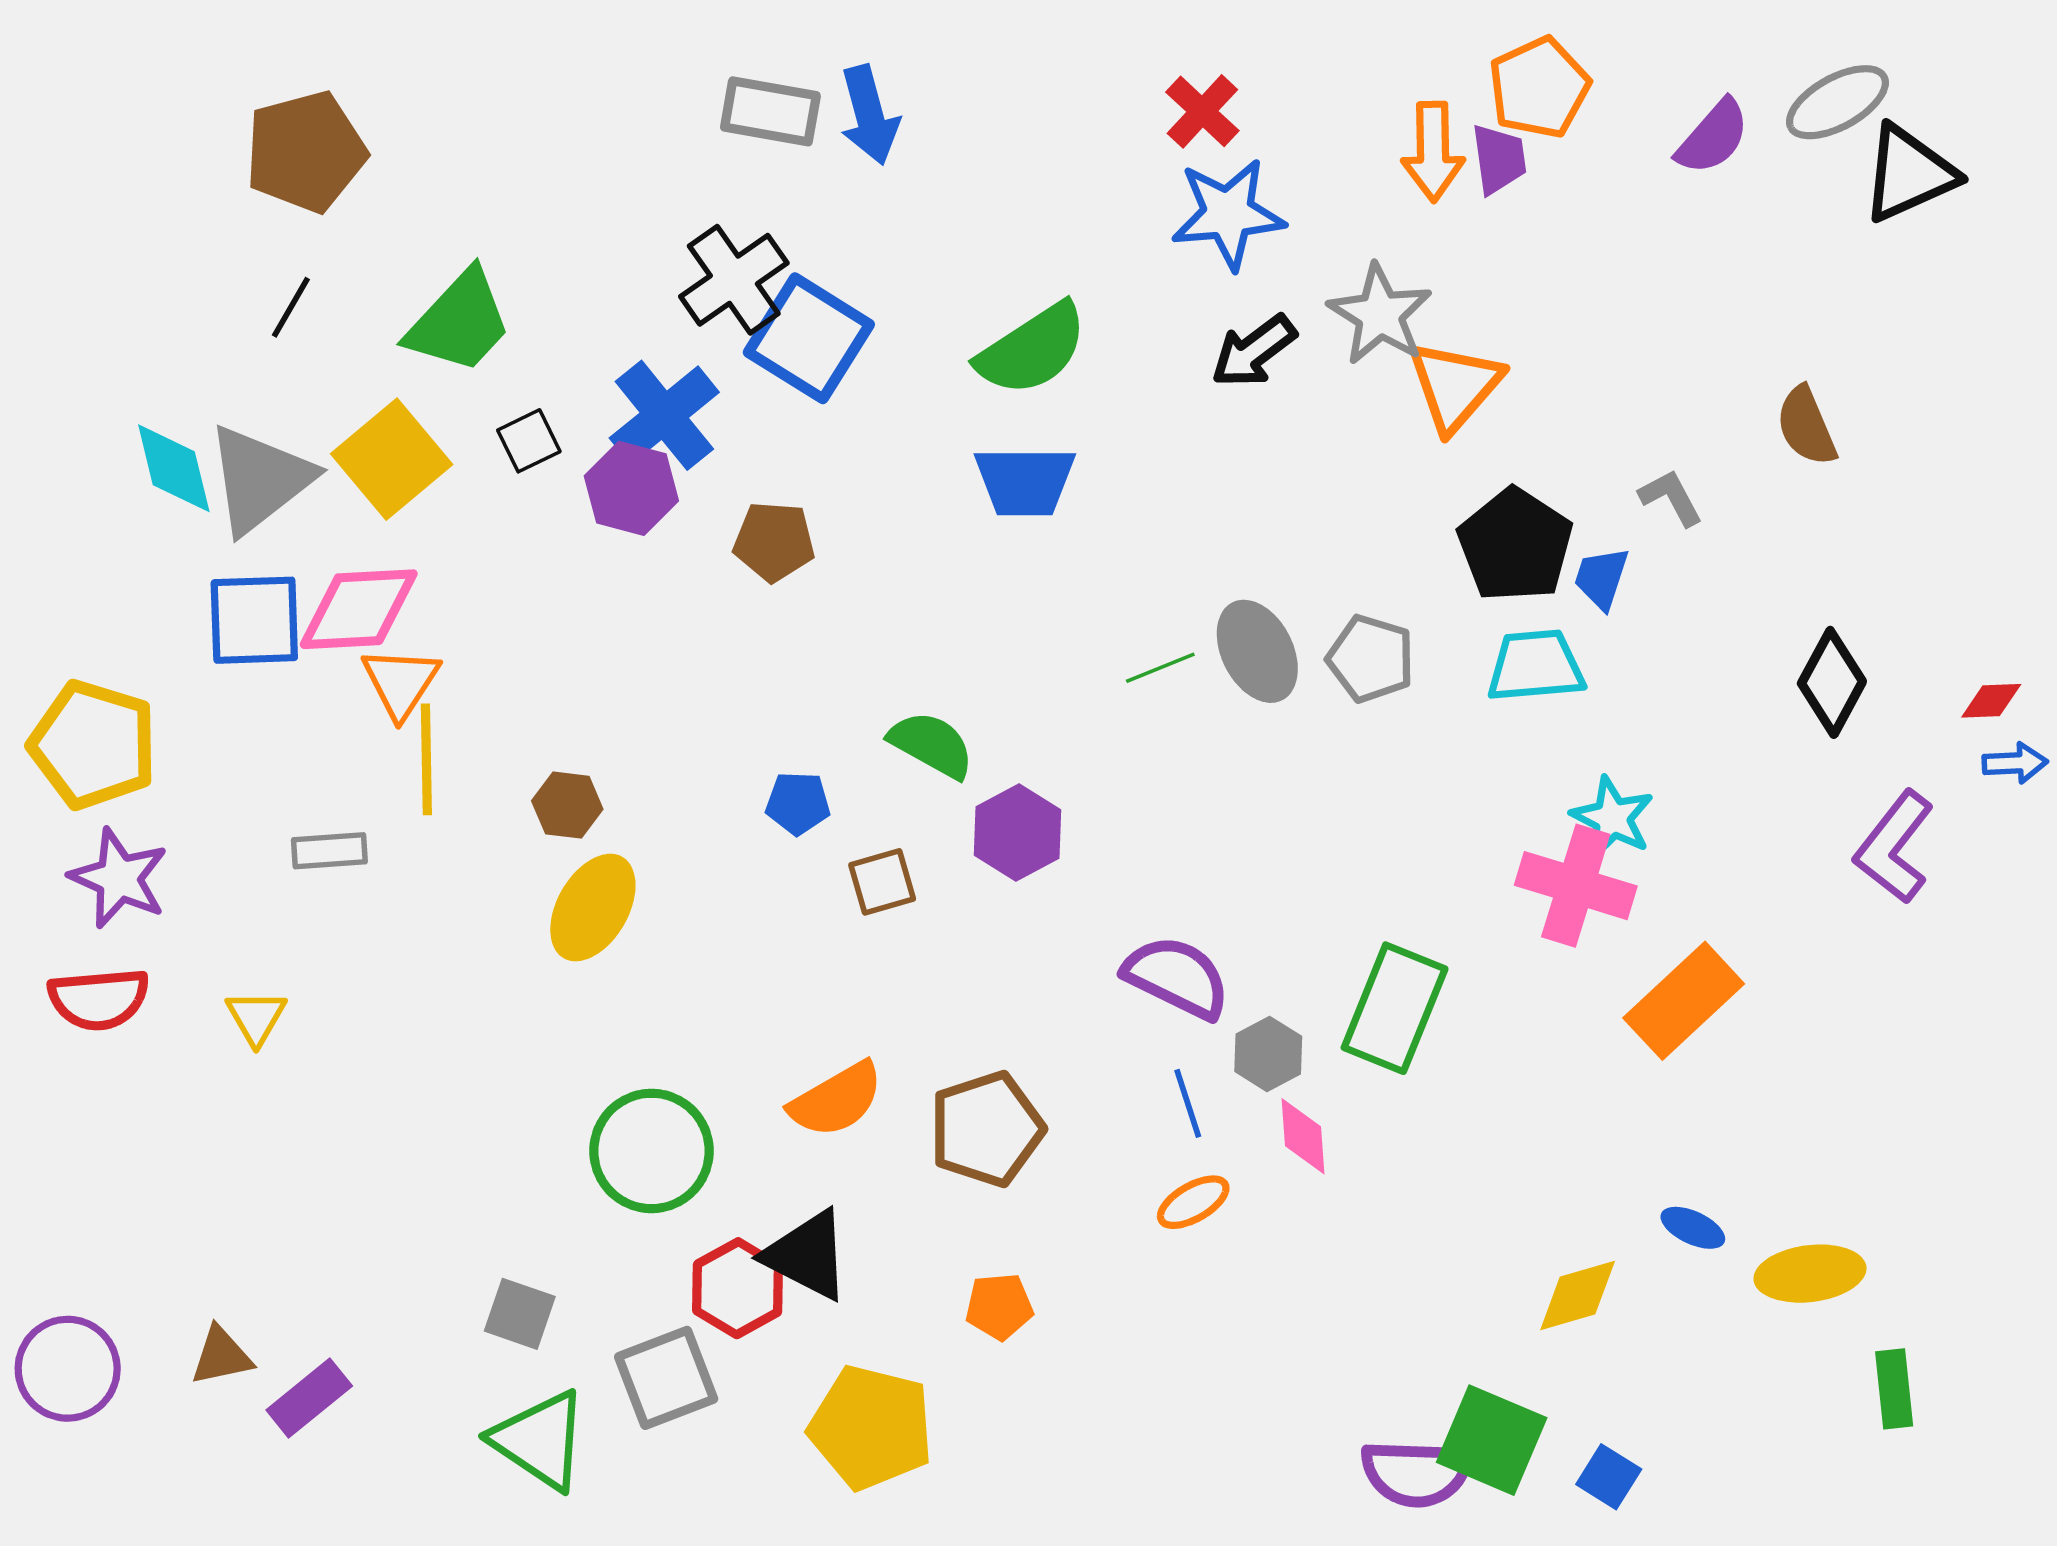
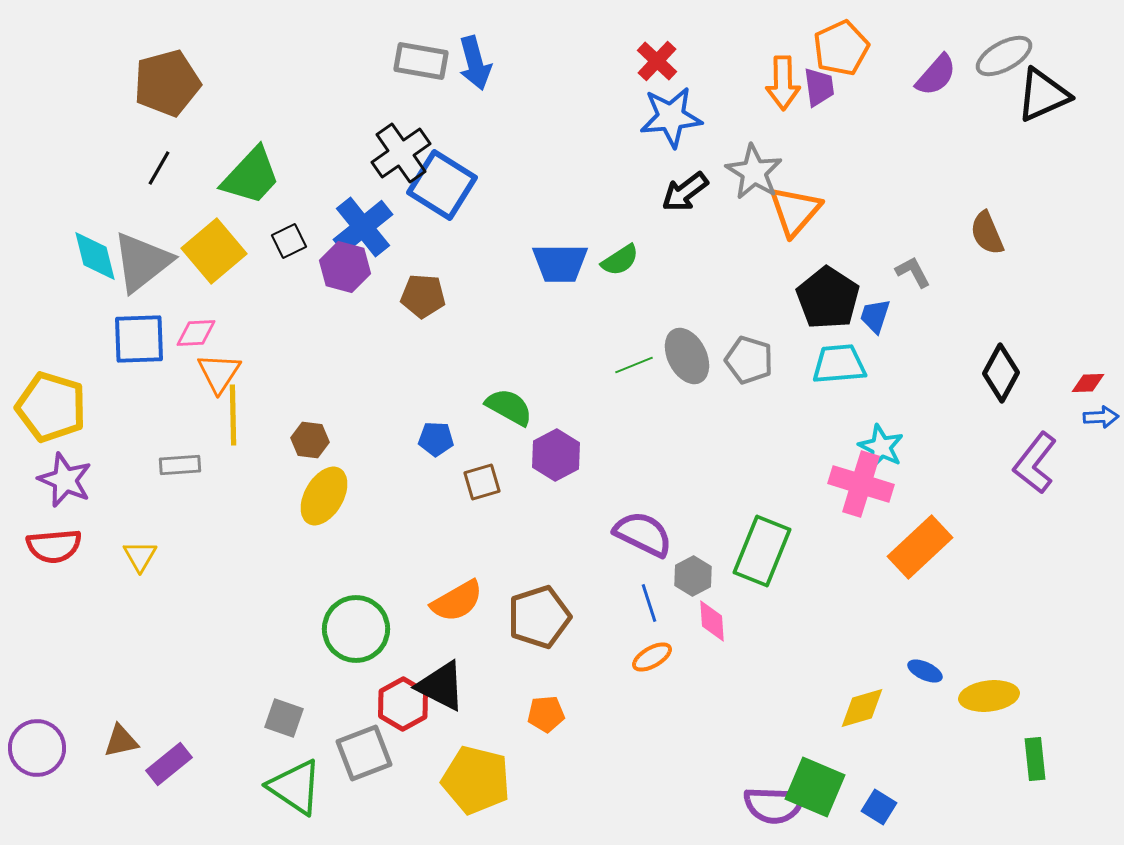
green semicircle: (1032, 349) -> (620, 260), moved, size x0.6
pink diamond: (359, 609) -> (196, 333), size x0.6

